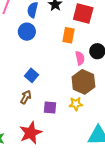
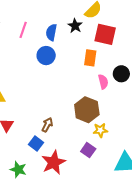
blue square: (32, 75) -> (36, 144), moved
brown hexagon: (83, 82) -> (87, 110), moved
purple square: (50, 108) -> (88, 150), moved, turned 32

